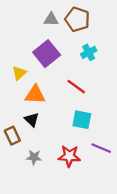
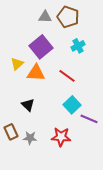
orange triangle: (35, 95) -> (36, 73), moved
cyan square: (82, 120) -> (72, 105), turned 36
brown rectangle: (12, 136) -> (11, 132), moved
purple line: (101, 148) -> (89, 119), moved

